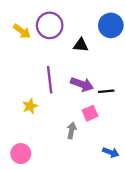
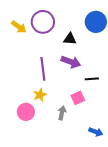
purple arrow: (82, 84) -> (71, 62), moved
yellow star: (30, 106) -> (40, 95), moved
pink circle: (21, 154) -> (26, 112), moved

